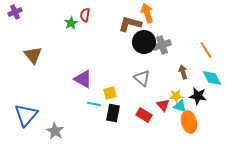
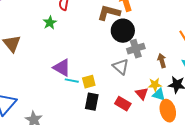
green star: (71, 23) -> (50, 23), moved
gray cross: (162, 45) -> (136, 49), moved
cyan line: (94, 104) -> (72, 81), moved

